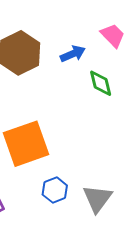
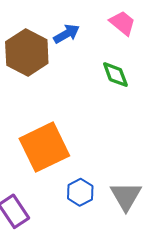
blue arrow: (73, 54) -> (66, 34), moved

